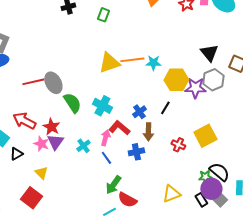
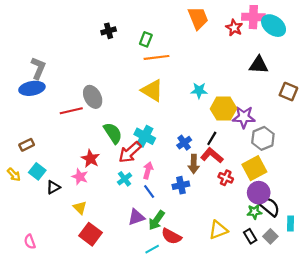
black triangle: (209, 53) -> (259, 65), moved, turned -48
orange line: (132, 60) -> (156, 57), moved
yellow triangle: (109, 63) -> (152, 90), turned 50
gray hexagon: (213, 80) -> (263, 138), moved
gray ellipse: (53, 83) -> (93, 97), moved
red arrow: (24, 121) -> (130, 152), moved, turned -70
red L-shape: (119, 128) -> (212, 155), moved
purple triangle: (55, 142) -> (136, 217), moved, turned 36
purple circle: (211, 189) -> (259, 193), moved
red square: (31, 198) -> (90, 234), moved

